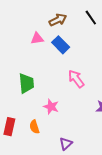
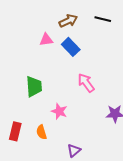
black line: (91, 18) -> (103, 19), turned -42

